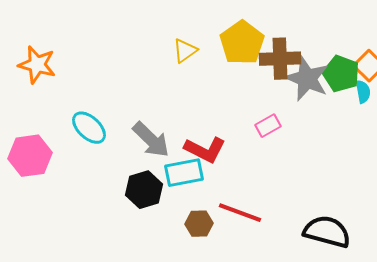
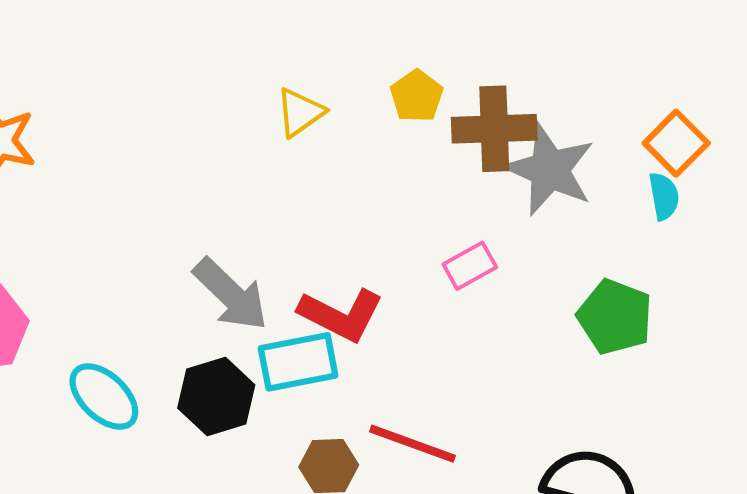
yellow pentagon: (242, 43) -> (417, 96), size x0.6
green pentagon: (341, 74) -> (615, 317), moved
cyan ellipse: (89, 128) -> (104, 397), moved

